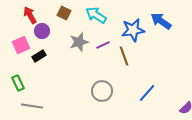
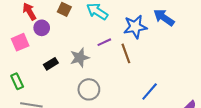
gray star: (79, 42) -> (80, 58), moved
black rectangle: (39, 56) -> (51, 64), moved
gray circle: (102, 91) -> (89, 89), moved

